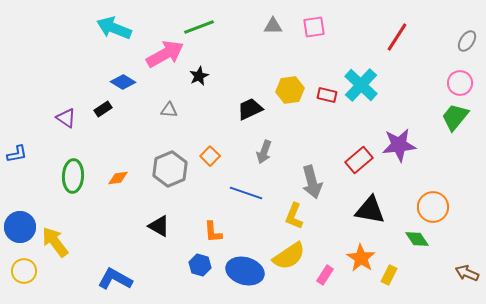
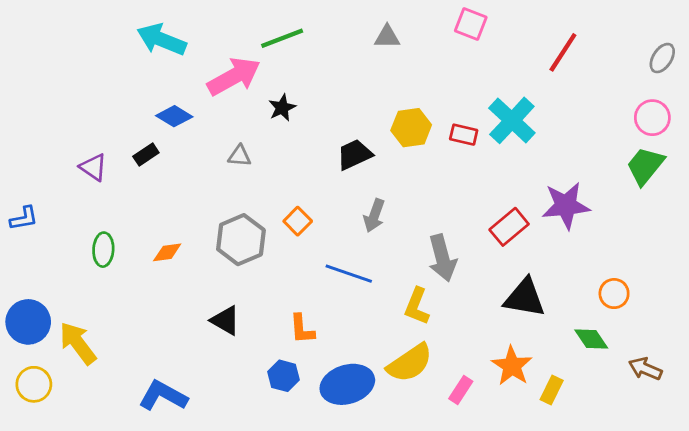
pink square: (314, 27) -> (471, 24), moved, turned 30
green ellipse: (73, 176) -> (103, 250), size x0.7
orange circle: (433, 207) -> (614, 294), size x0.7
blue ellipse: (245, 271) -> (347, 384), turned -33
brown arrow: (467, 273) -> (645, 369), moved

